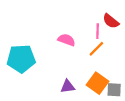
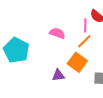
cyan pentagon: (21, 59) -> (16, 50), turned 30
orange square: (98, 83) -> (77, 62), moved

